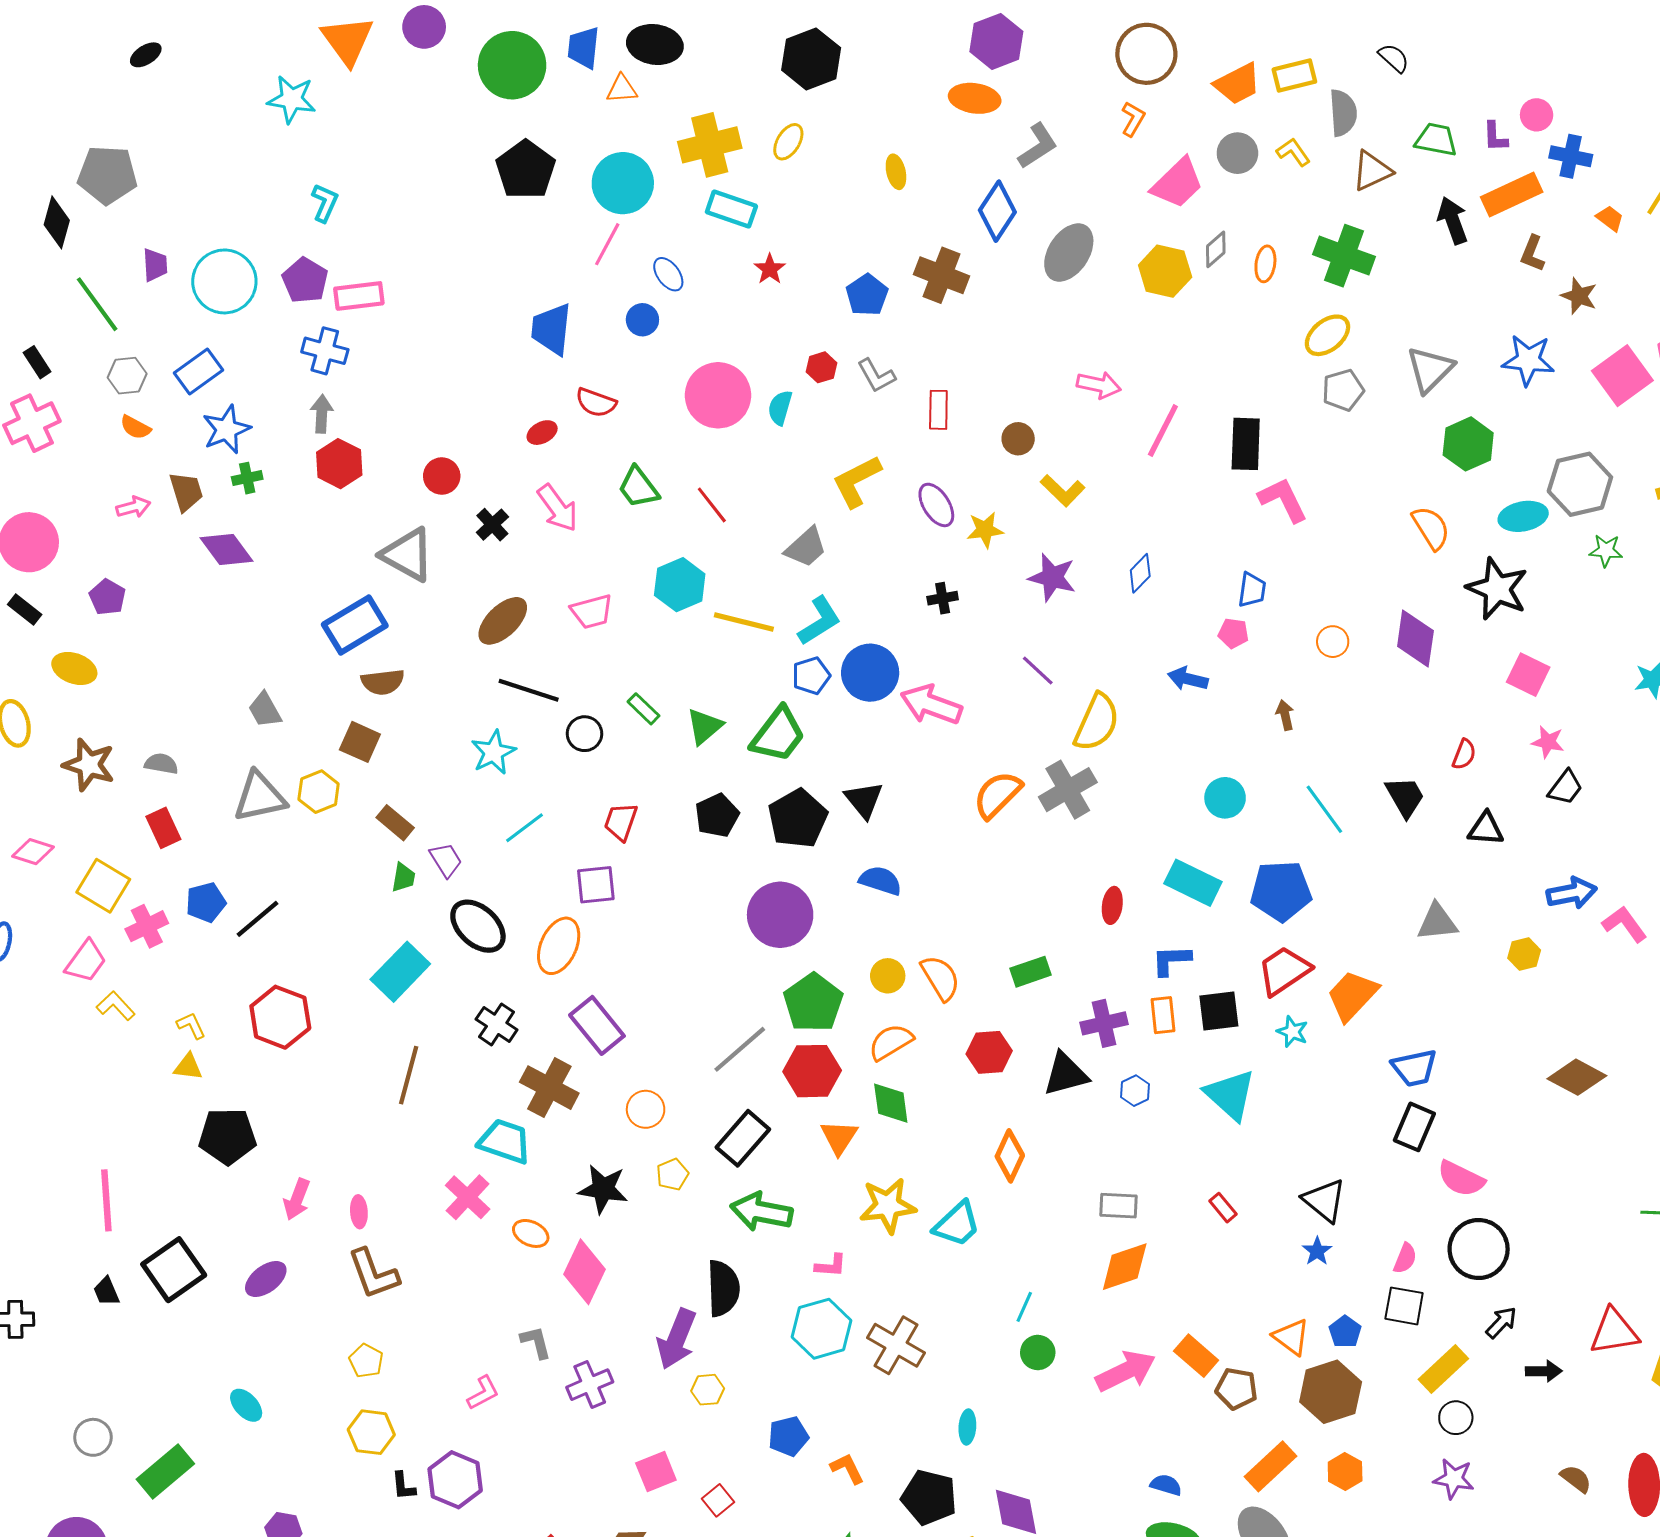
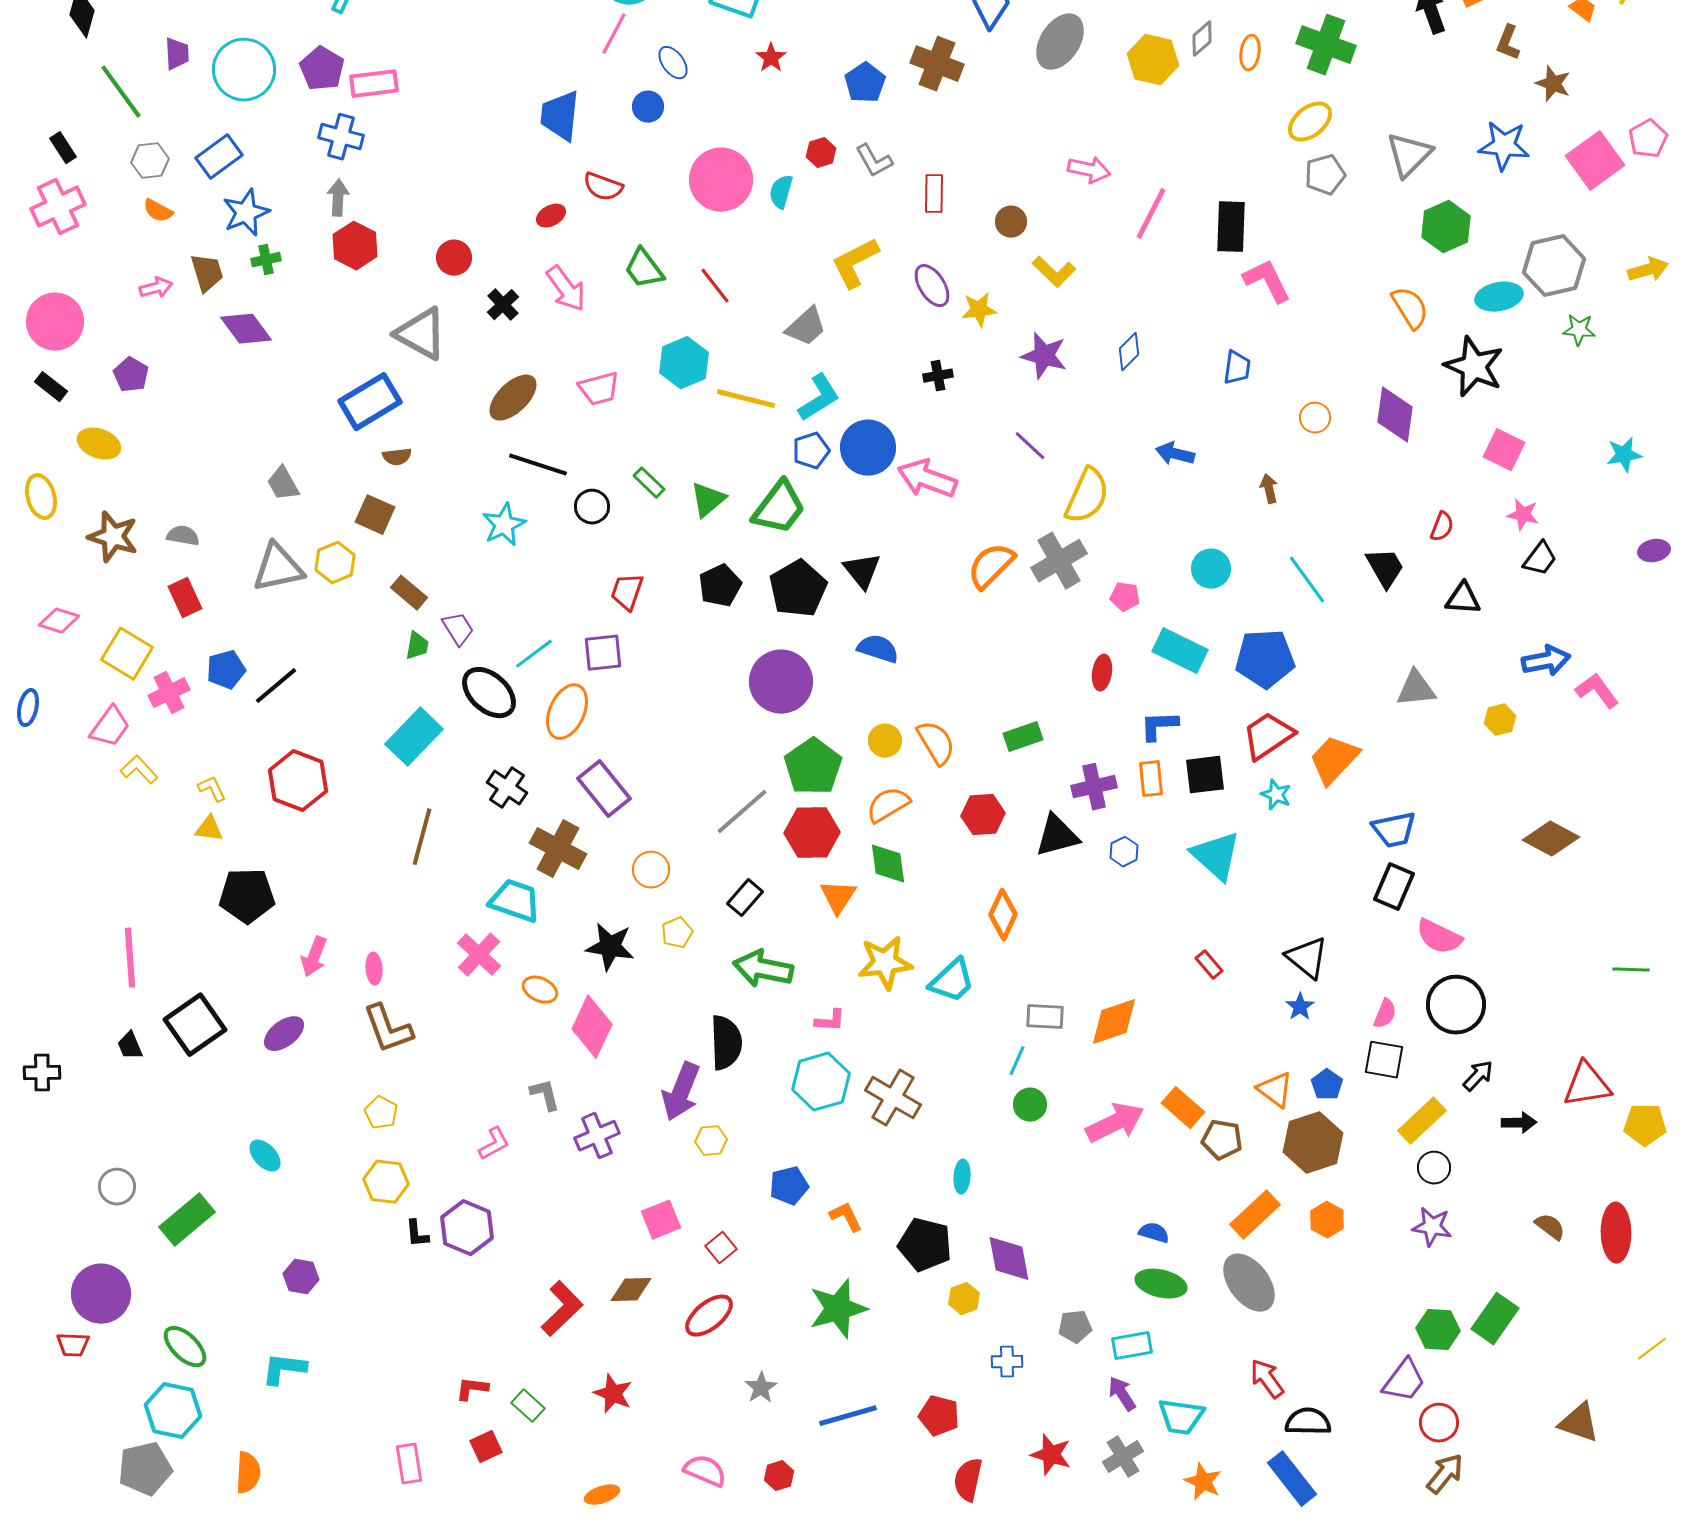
pink pentagon: (1233, 633) -> (1125, 597), moved
brown semicircle: (383, 682) -> (397, 457), size x0.7
cyan line: (524, 828) -> (534, 654), moved
black rectangle: (743, 1138) -> (745, 898), size x0.7
gray rectangle: (1118, 1206) -> (1045, 1017), moved

